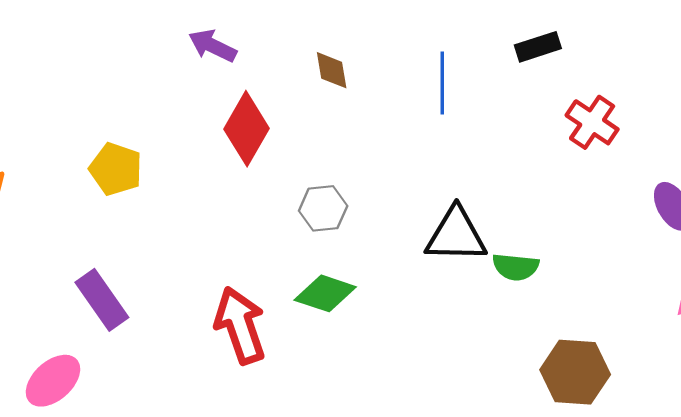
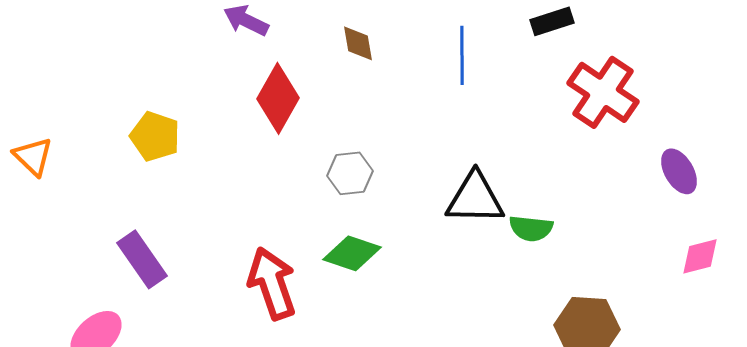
red cross: (592, 122) -> (603, 92), size x1.4

